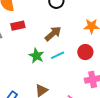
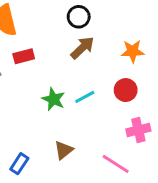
brown arrow: (53, 34) -> (82, 48), moved

